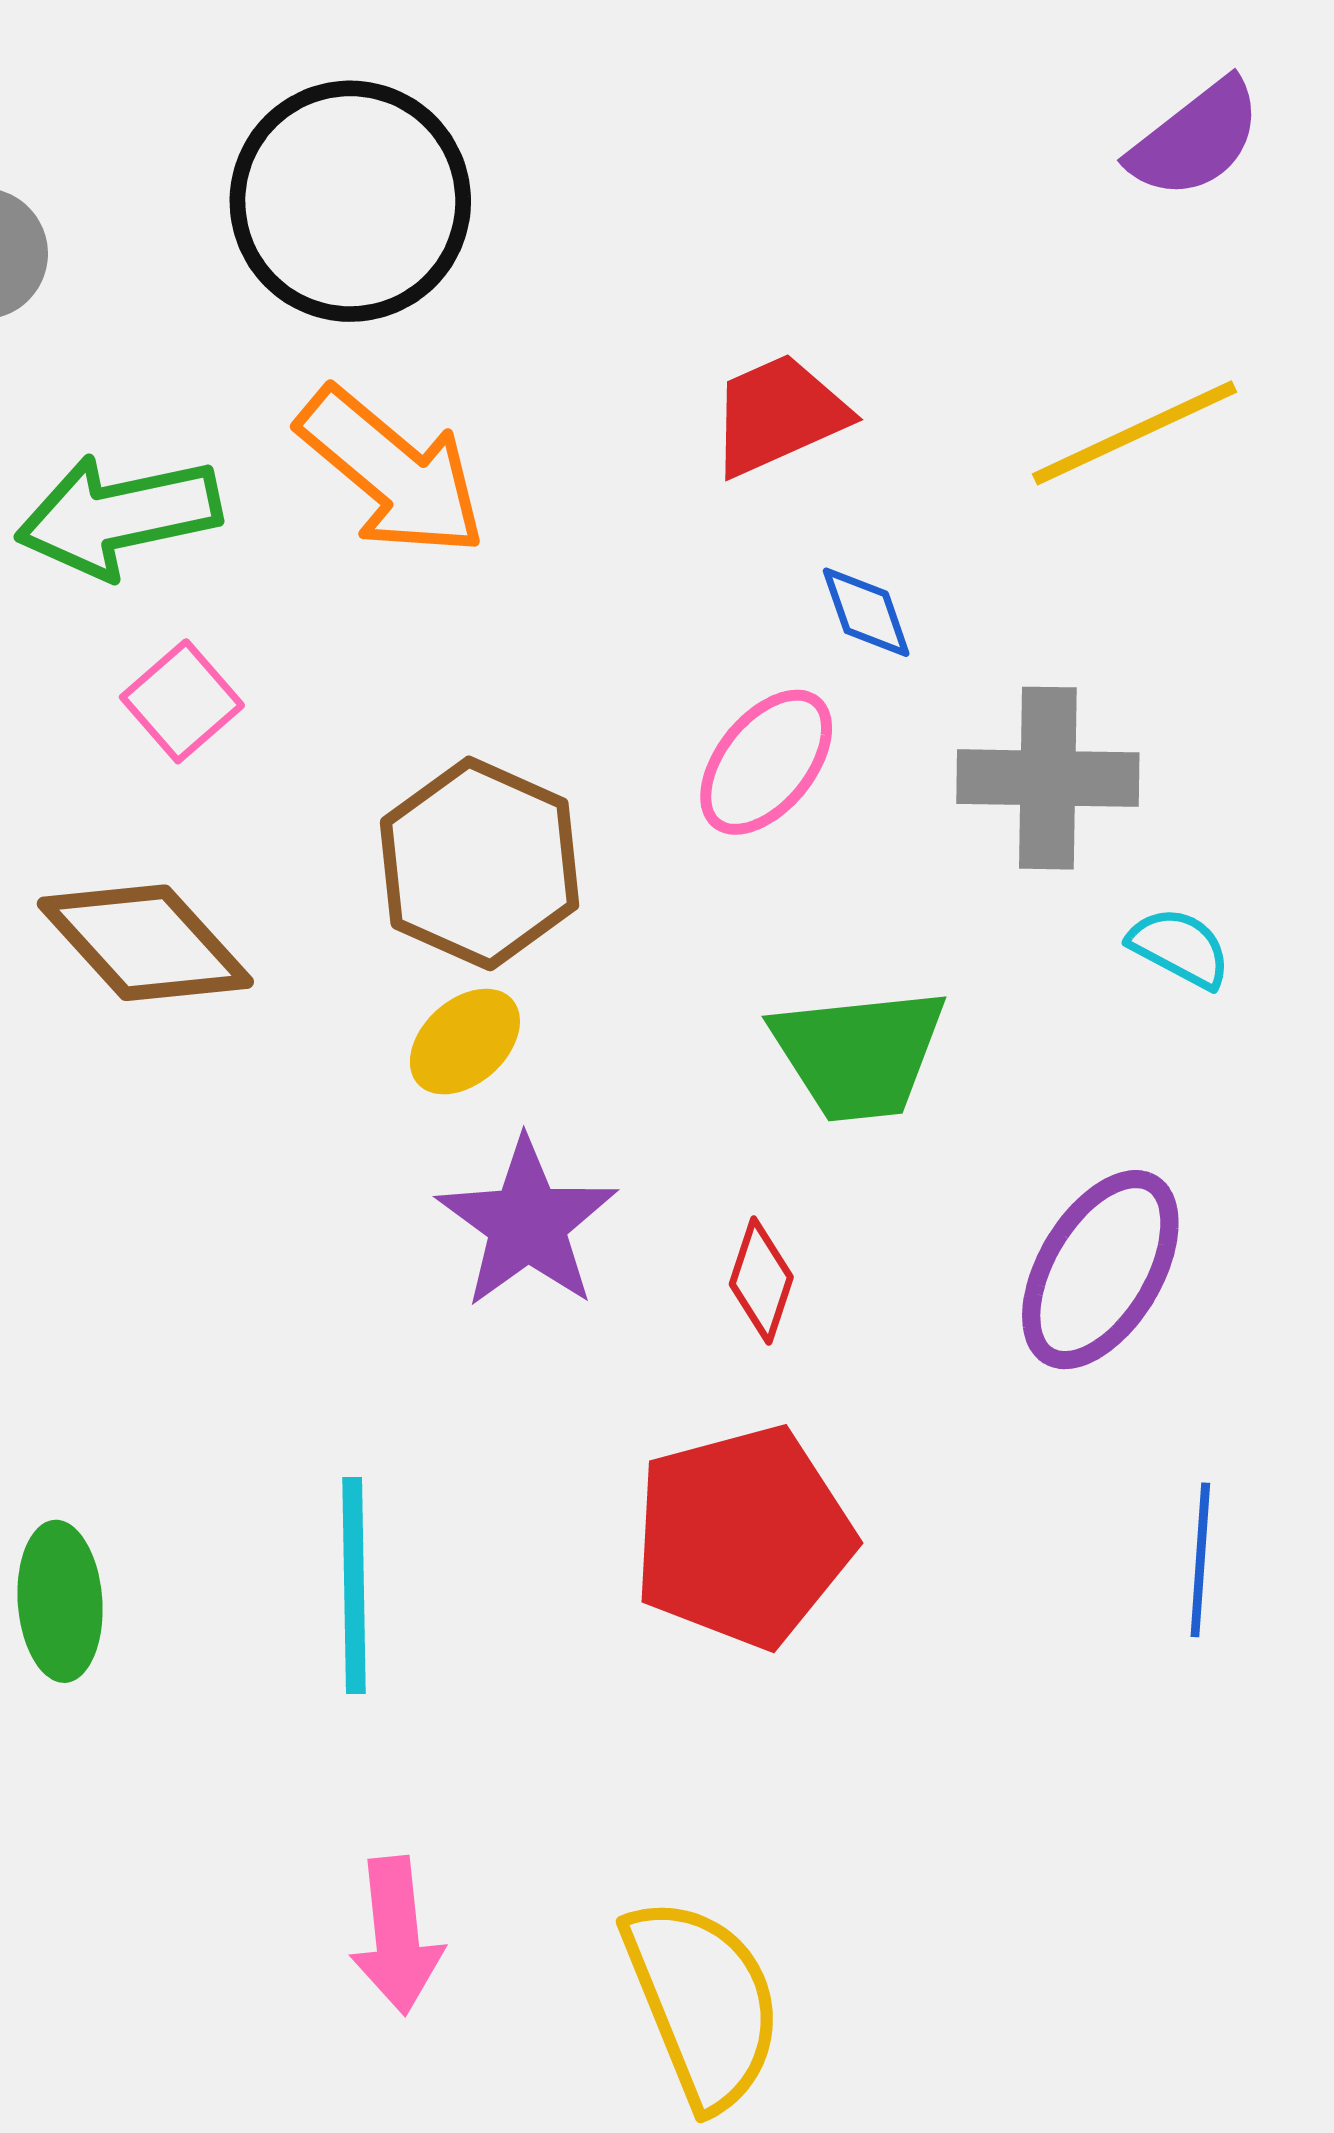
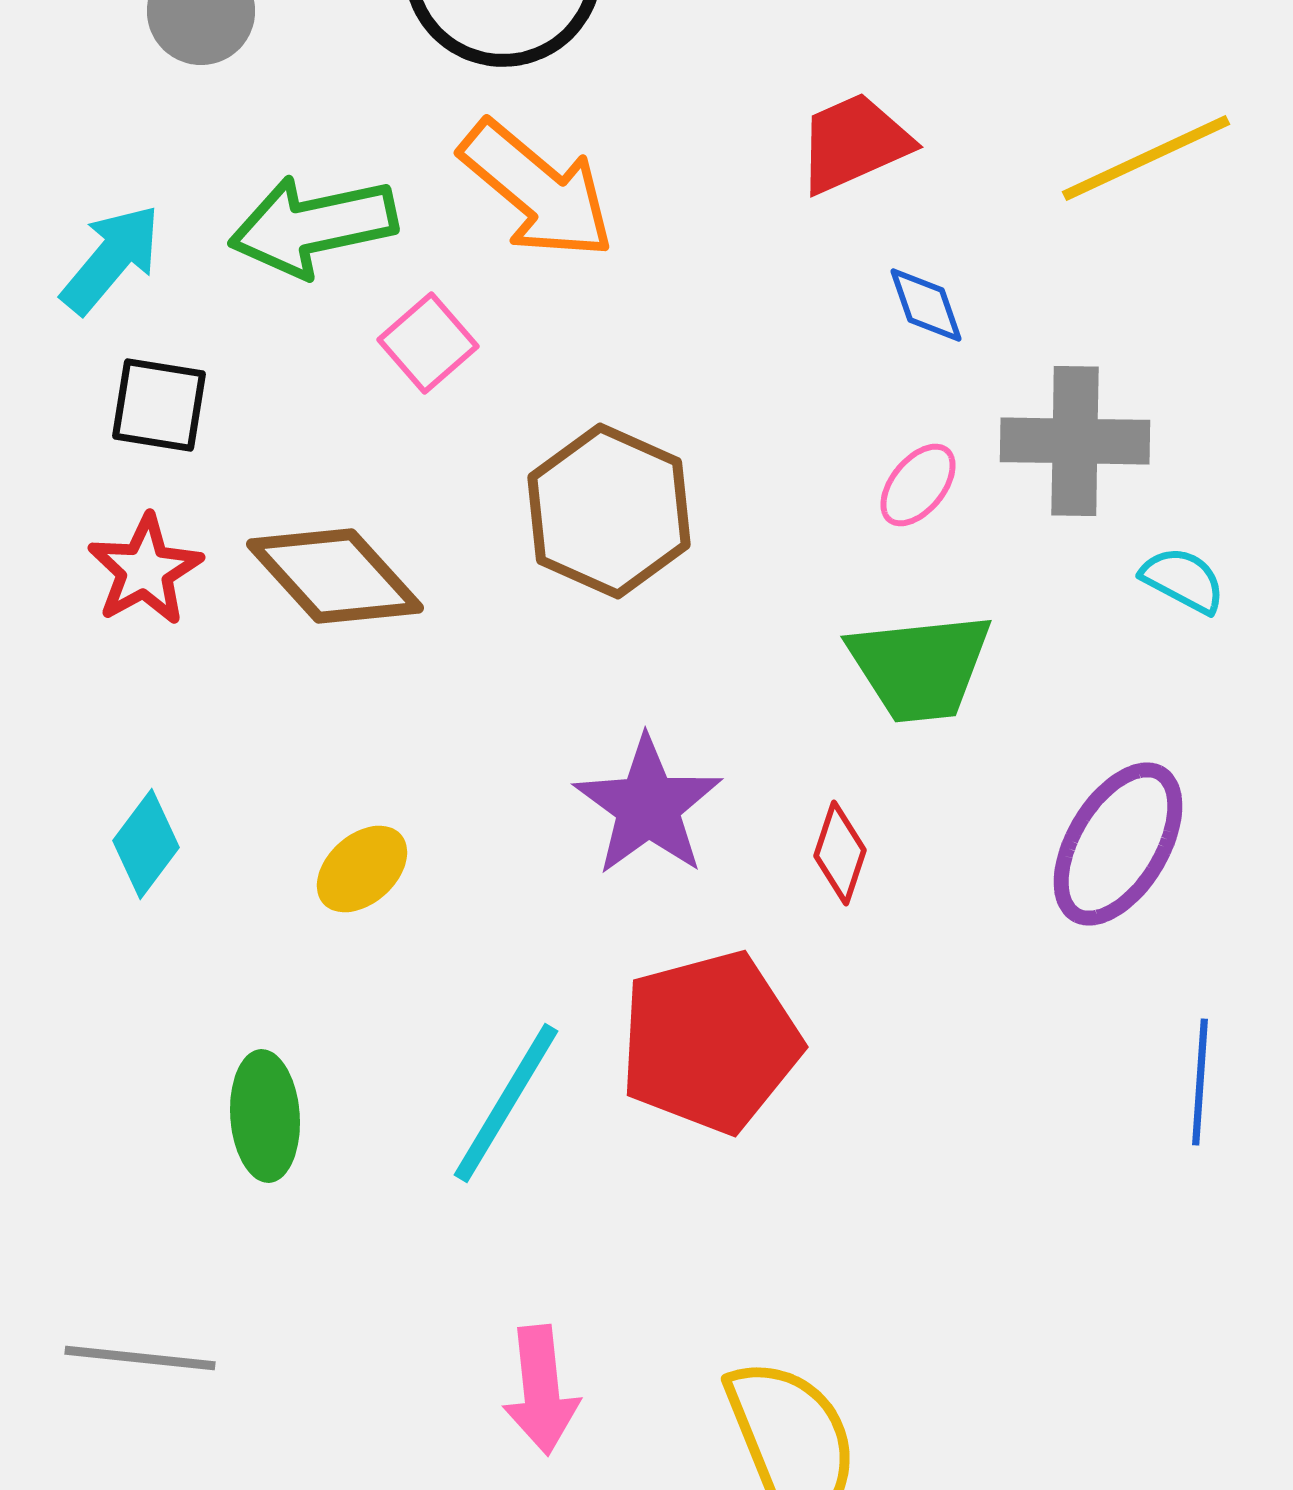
pink square: (182, 701) -> (428, 343), moved
pink ellipse: (766, 762) -> (918, 485), moved, size x0.7
yellow ellipse: (465, 1042) -> (362, 869), moved
red pentagon: (743, 1537) -> (710, 1042), moved
cyan line: (354, 1585) -> (506, 1103), turned 32

